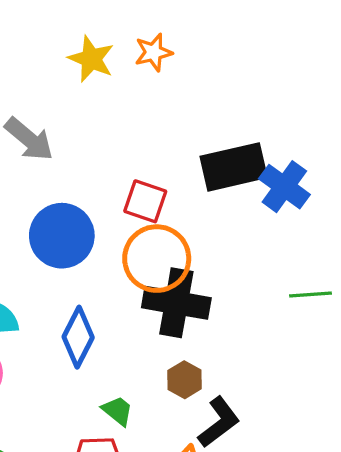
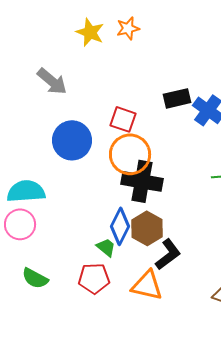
black rectangle: (234, 167) -> (177, 98), size x0.7
blue diamond: (78, 337) -> (120, 226), moved
brown hexagon: (185, 380) -> (147, 228), size x1.5

